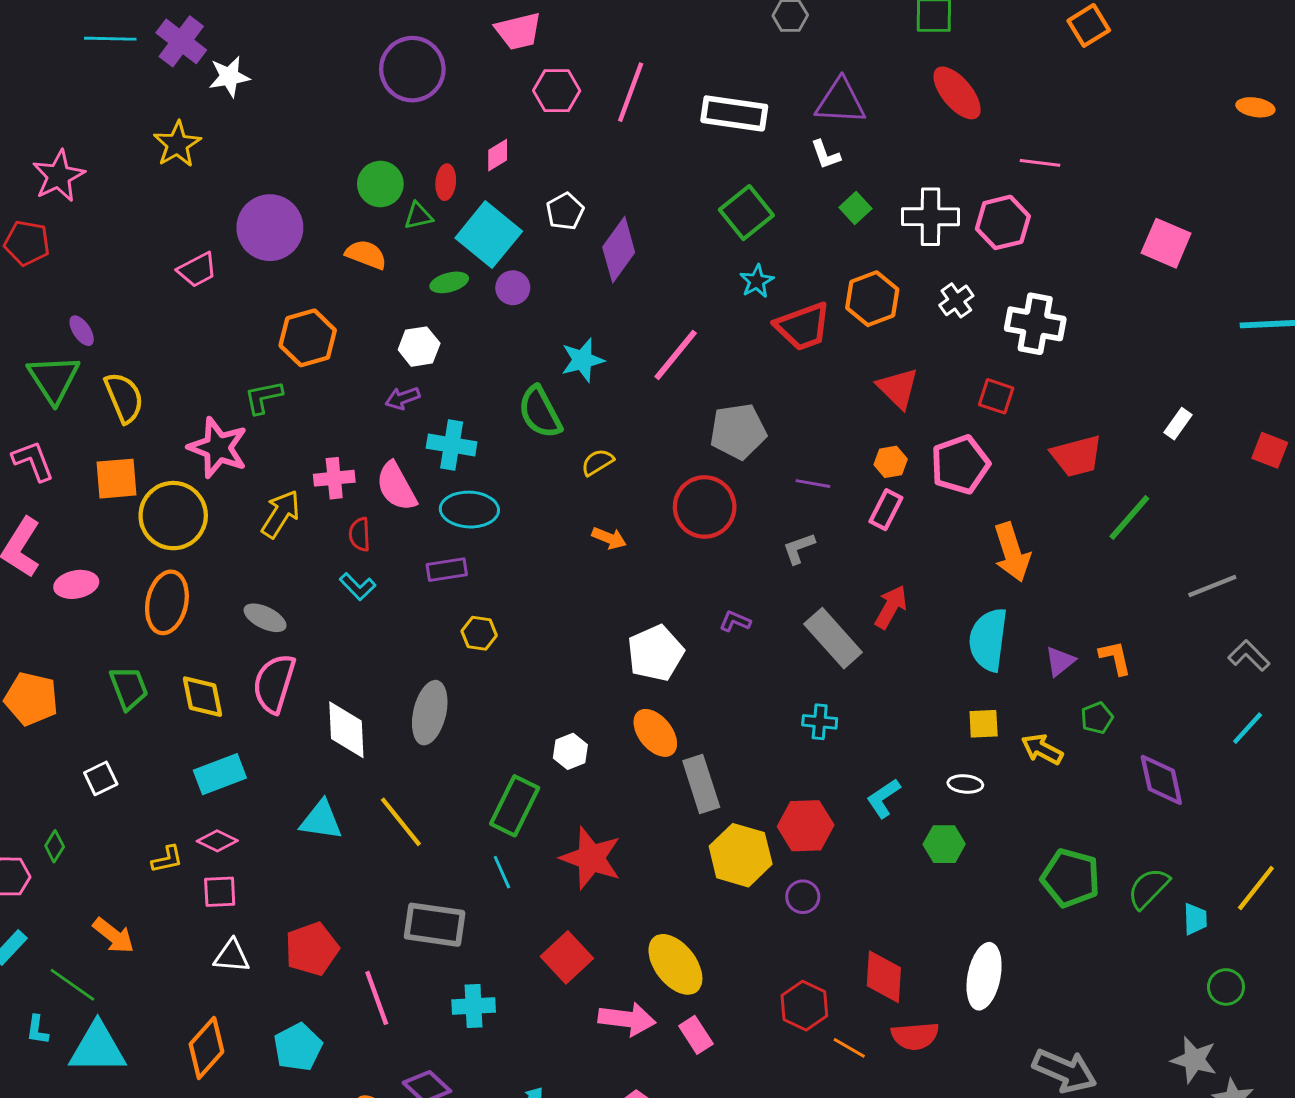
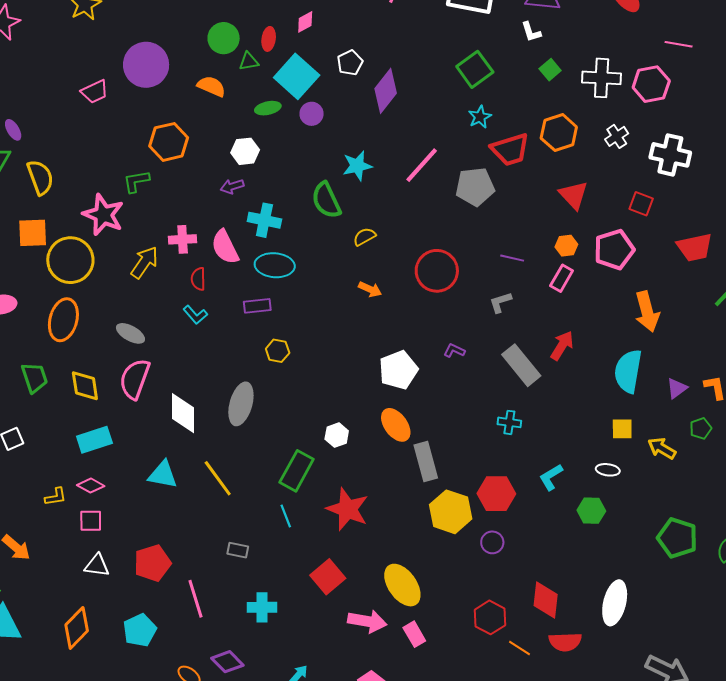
gray pentagon: (738, 431) -> (475, 187), moved
gray rectangle: (435, 925) -> (238, 550), size x0.5

